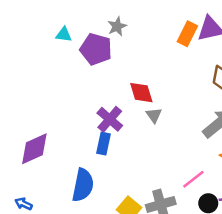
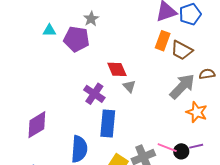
orange rectangle: (187, 34) -> (163, 41), moved
blue rectangle: (103, 144) -> (108, 124), moved, size x1.5
pink line: (193, 179) -> (167, 148), moved, turned 66

